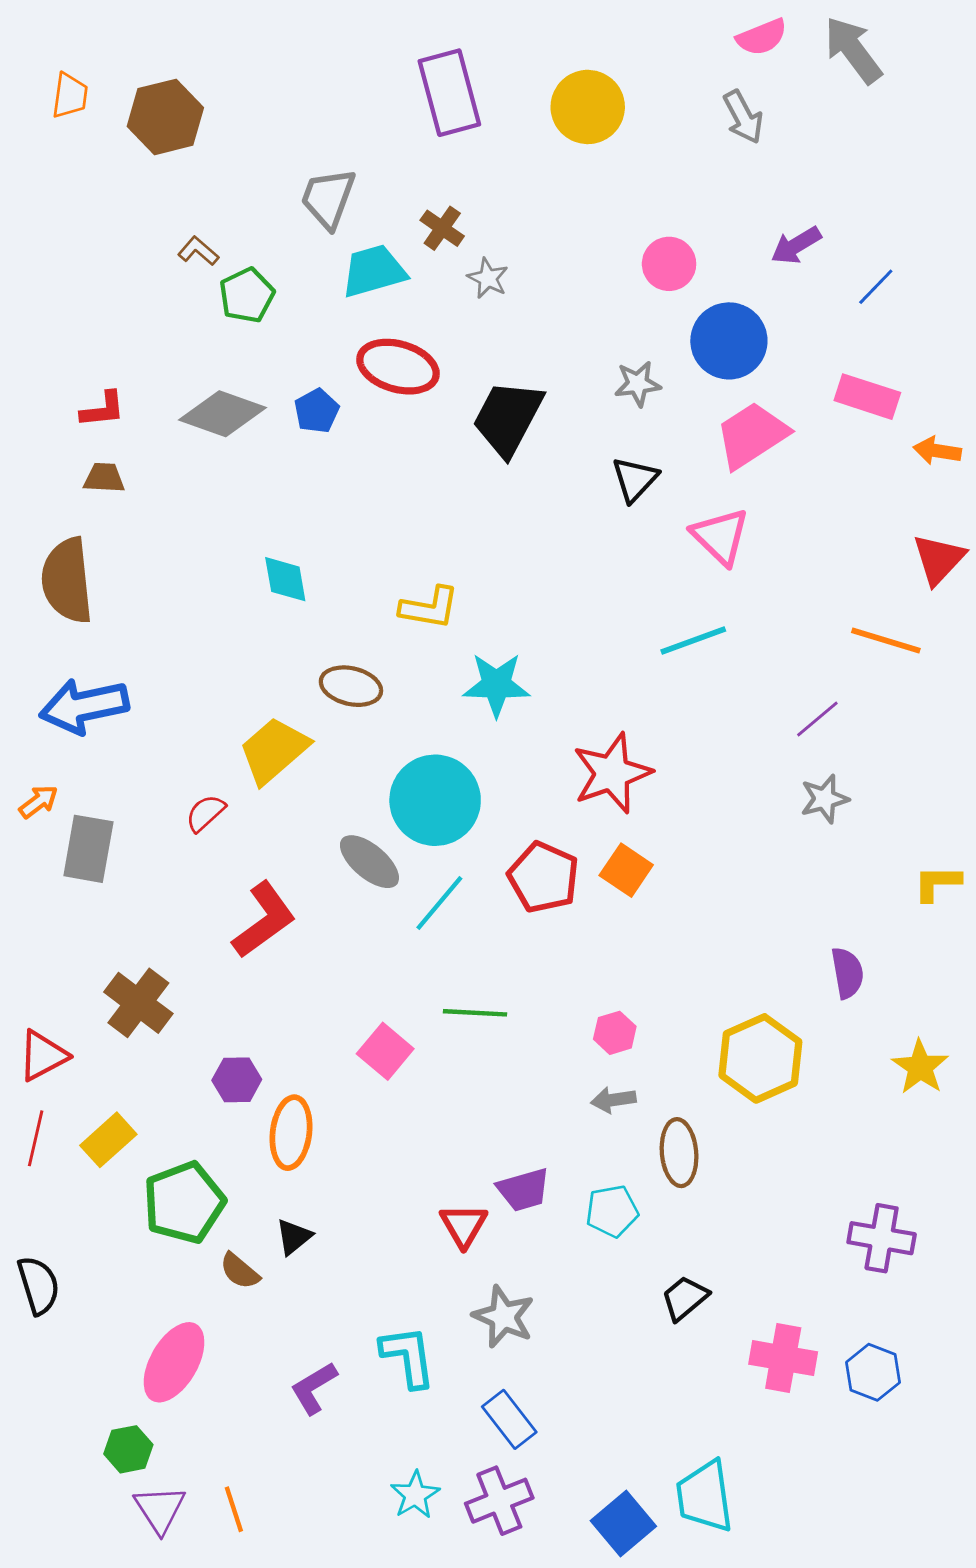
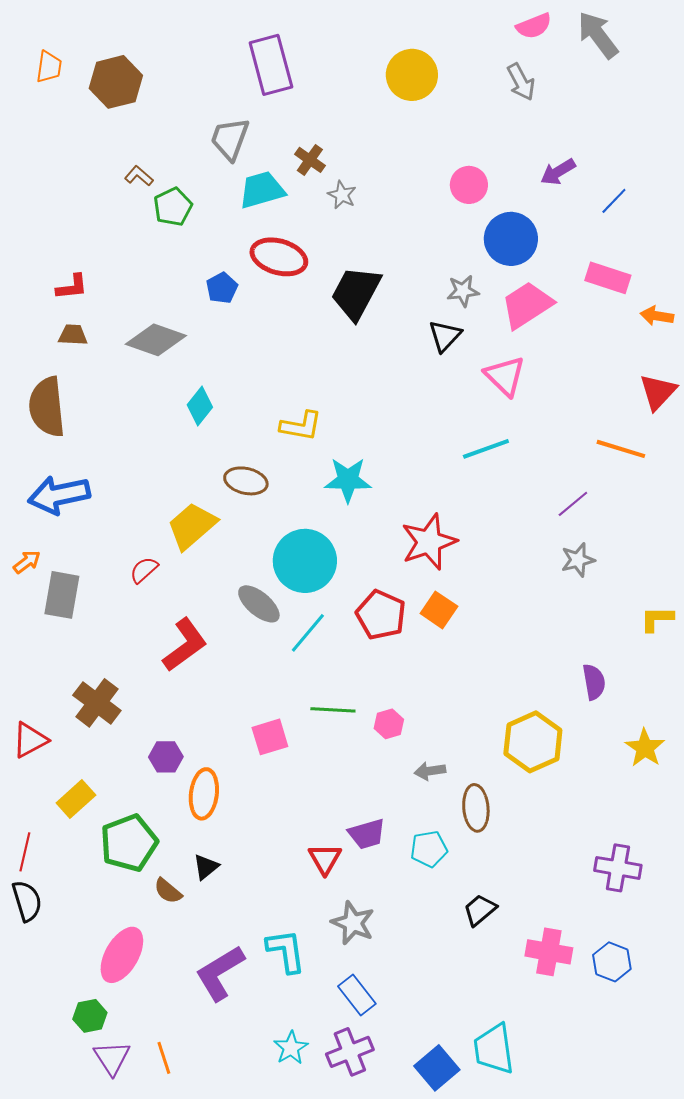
purple rectangle: (449, 93) -> (271, 65), moved
gray star: (638, 384) -> (463, 291), moved
gray diamond: (223, 414) -> (156, 340), moved
cyan diamond: (285, 579) -> (200, 406), turned 48
pink hexagon: (615, 1033) -> (389, 724), moved
pink square: (385, 1051) -> (270, 737), turned 33
red line: (36, 1138) -> (25, 852), moved
purple L-shape: (314, 1388) -> (220, 973), size x1.5

